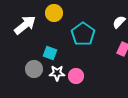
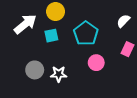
cyan square: (50, 53) -> (51, 36), moved, turned -32
pink circle: (76, 76) -> (96, 63), moved

